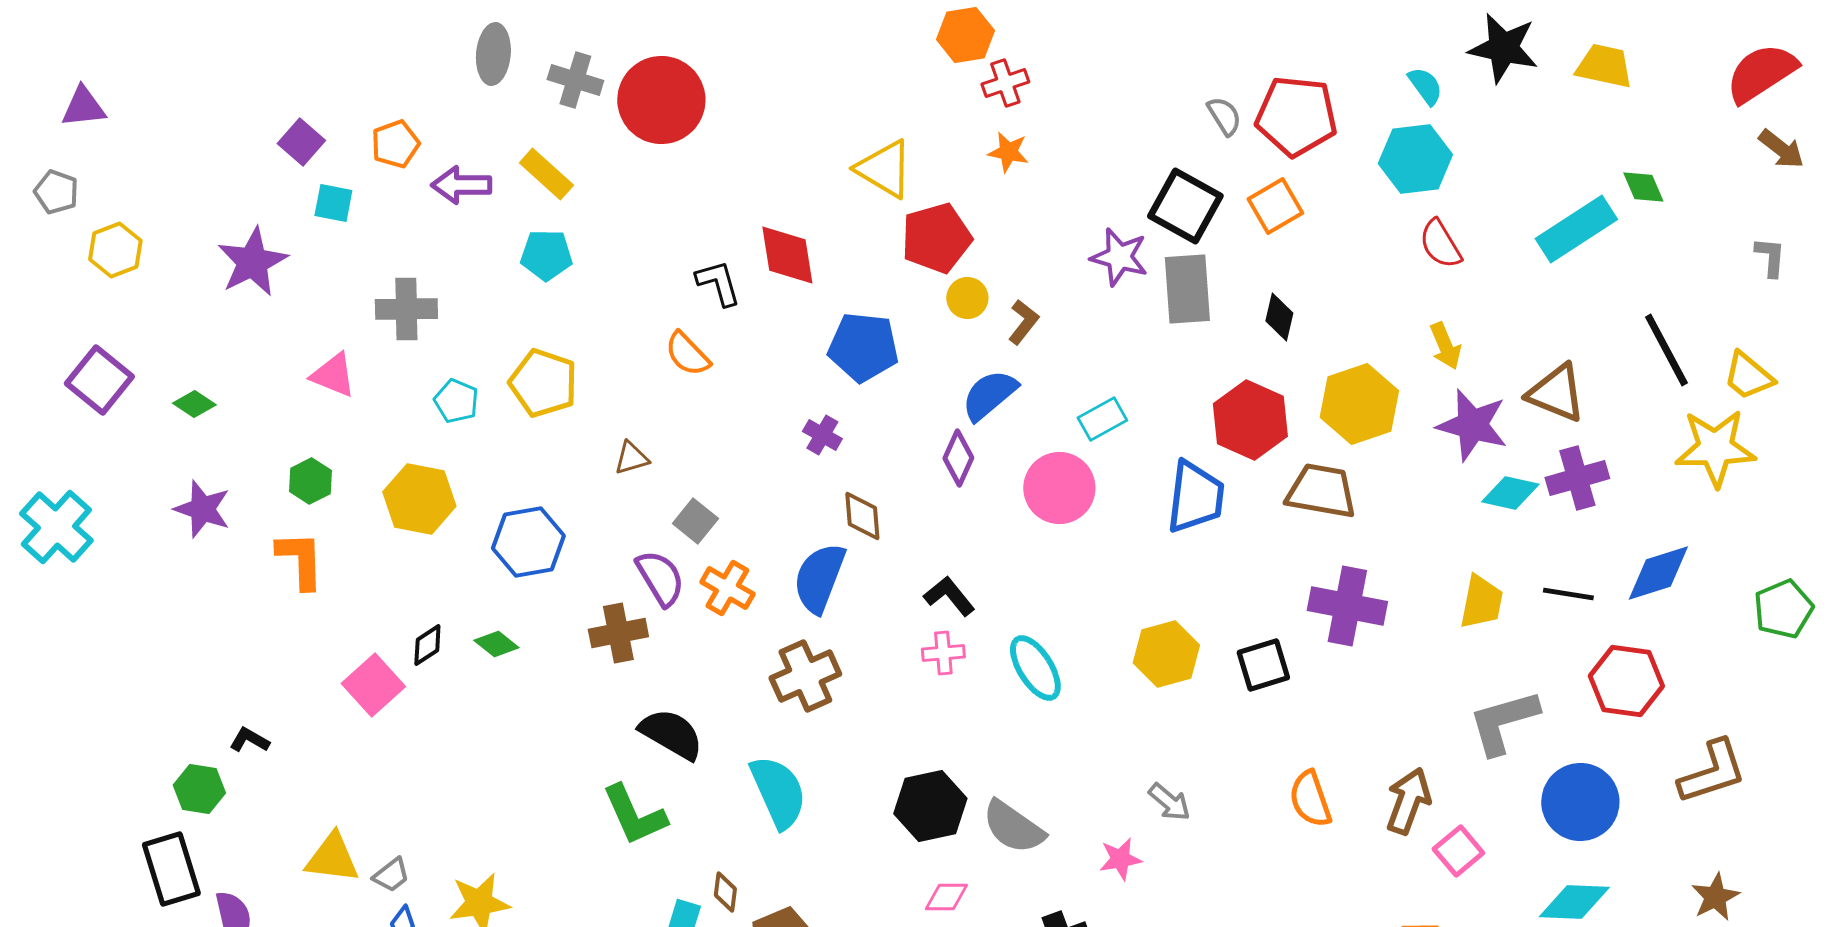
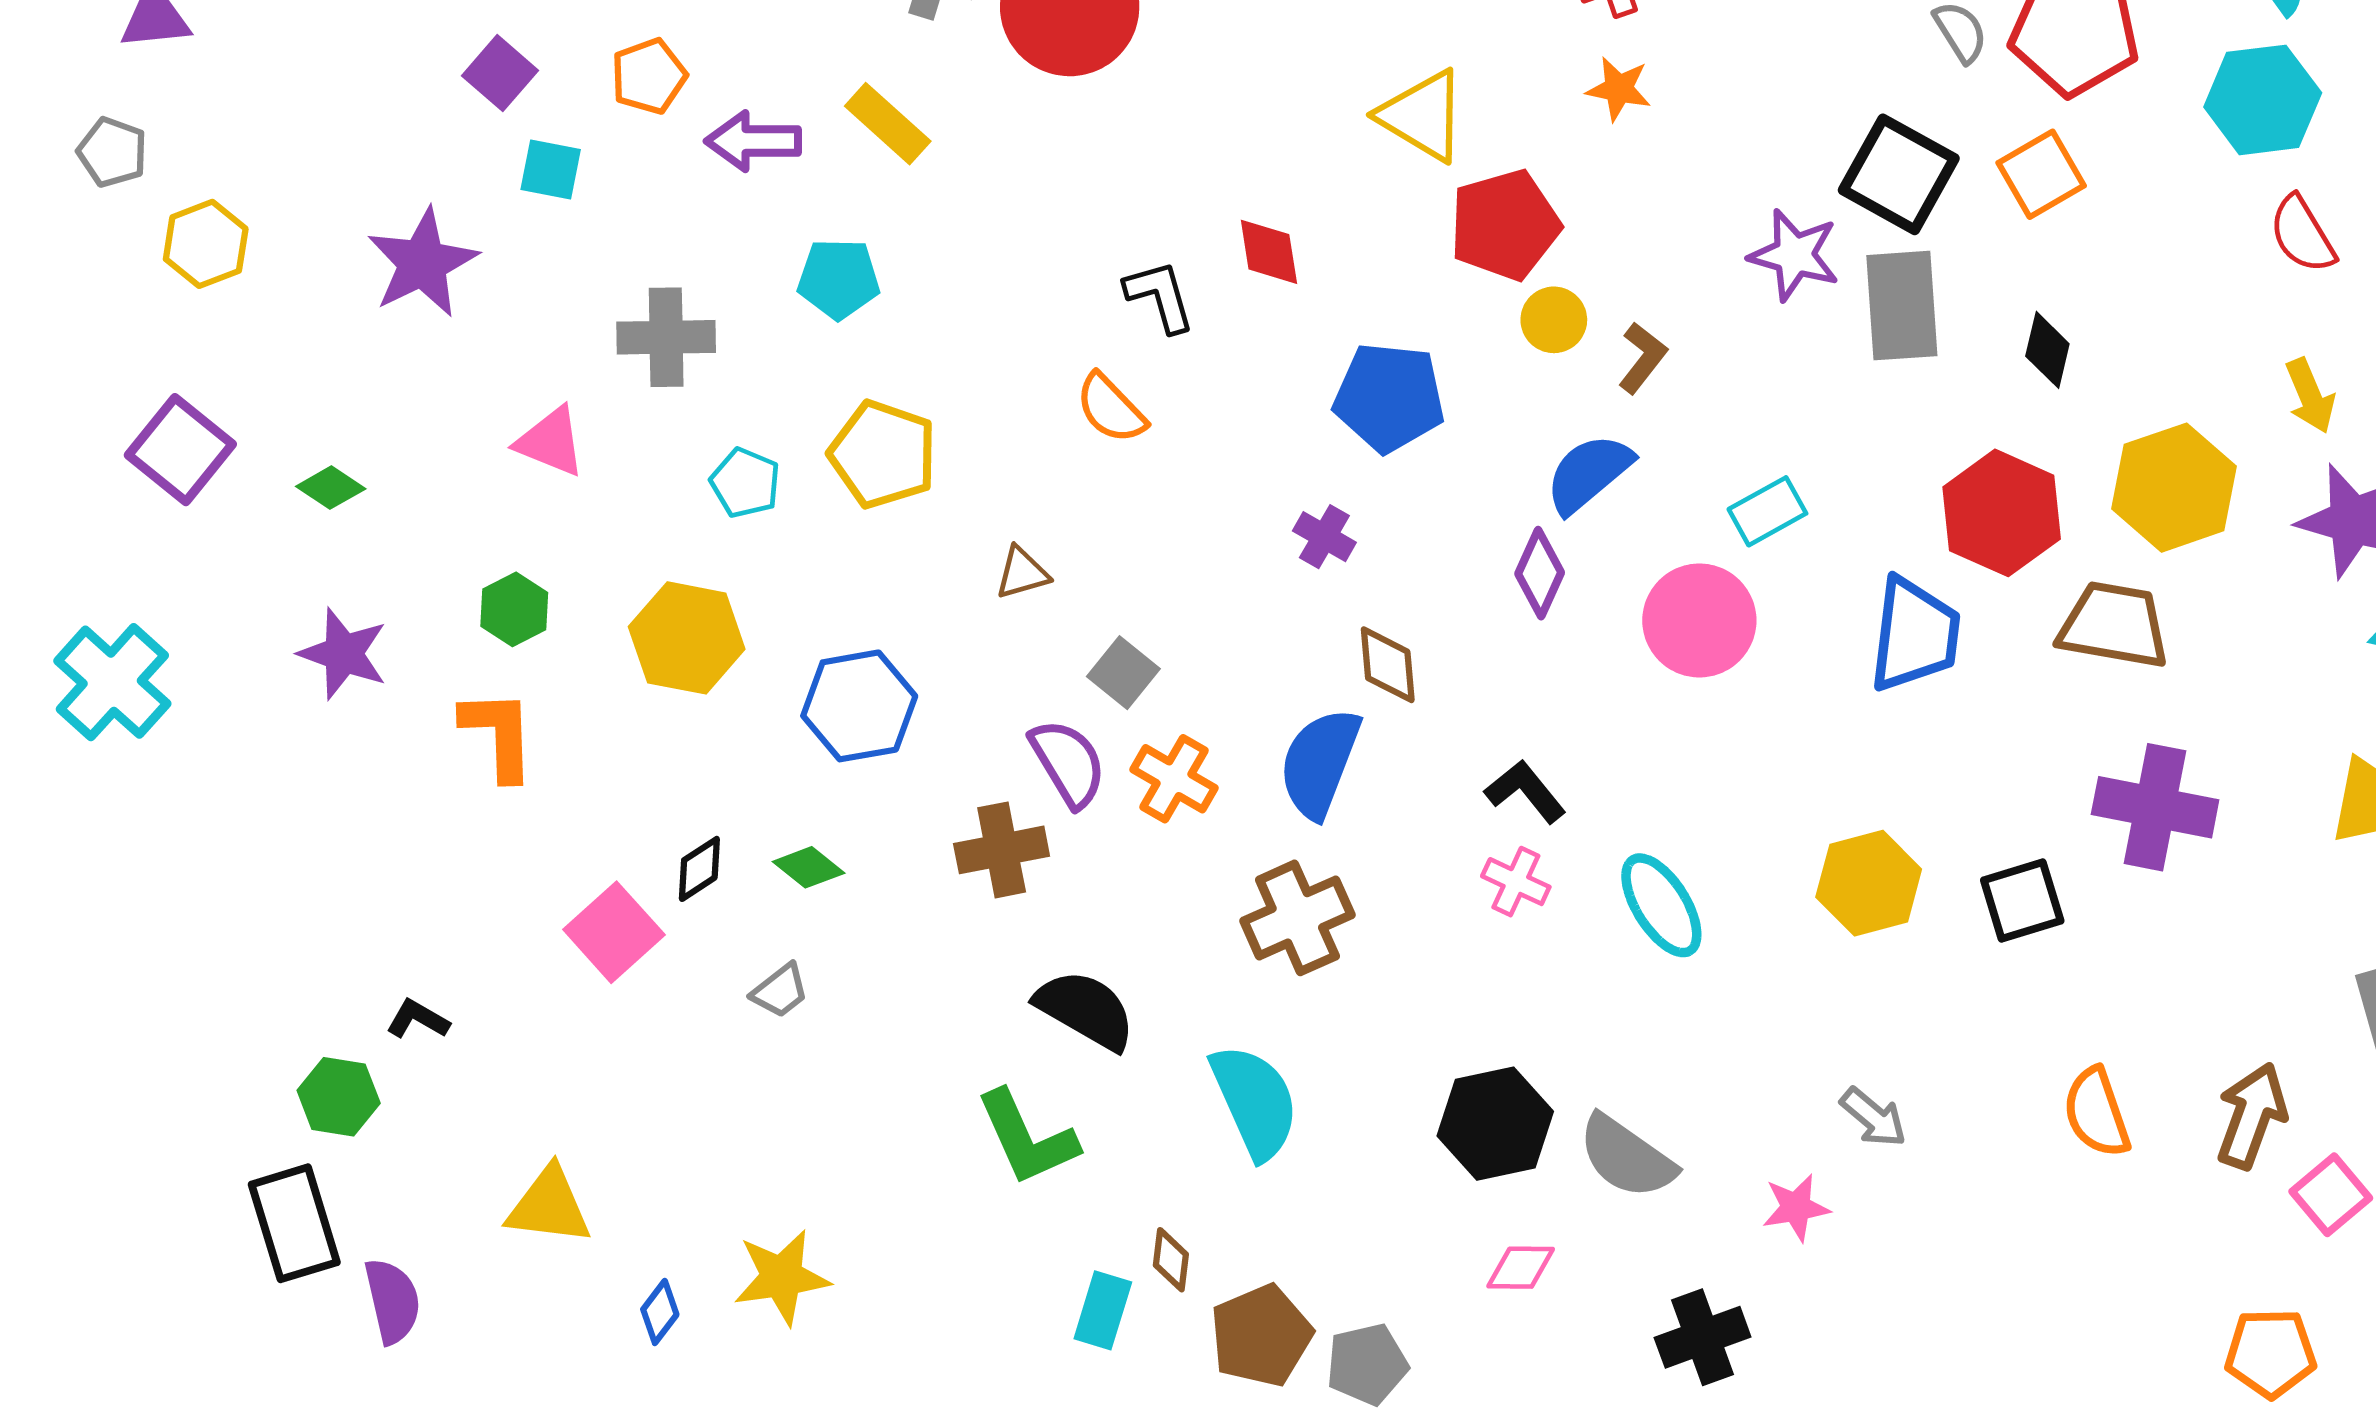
cyan pentagon: (546, 255) -> (839, 279), moved
red diamond: (787, 255) -> (1269, 252), size x0.7
pink cross: (943, 653) -> (1516, 882), turned 30
gray trapezoid: (391, 875) -> (780, 991), moved

